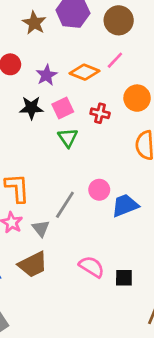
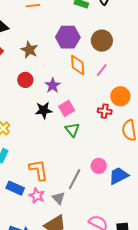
brown star: (34, 23) -> (29, 50), moved
orange diamond: (84, 72) -> (78, 65), moved, turned 70
red cross: (100, 113) -> (105, 111), moved

